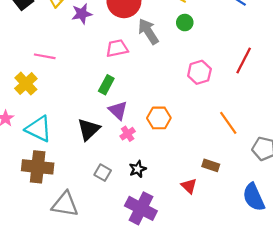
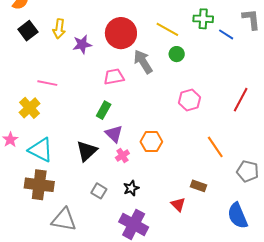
red line: (244, 61) -> (241, 100), moved

